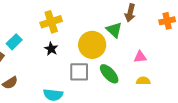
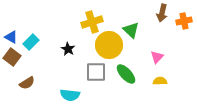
brown arrow: (130, 13) -> (162, 13), moved
yellow cross: (51, 22) -> (92, 22), moved
pink triangle: (140, 57) -> (157, 57), turned -40

